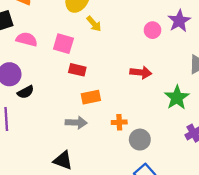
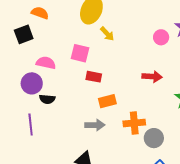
pink semicircle: (27, 39) -> (46, 63), moved
black semicircle: (26, 92) -> (47, 99), turned 35
orange cross: (119, 122) -> (134, 123), size x1.5

